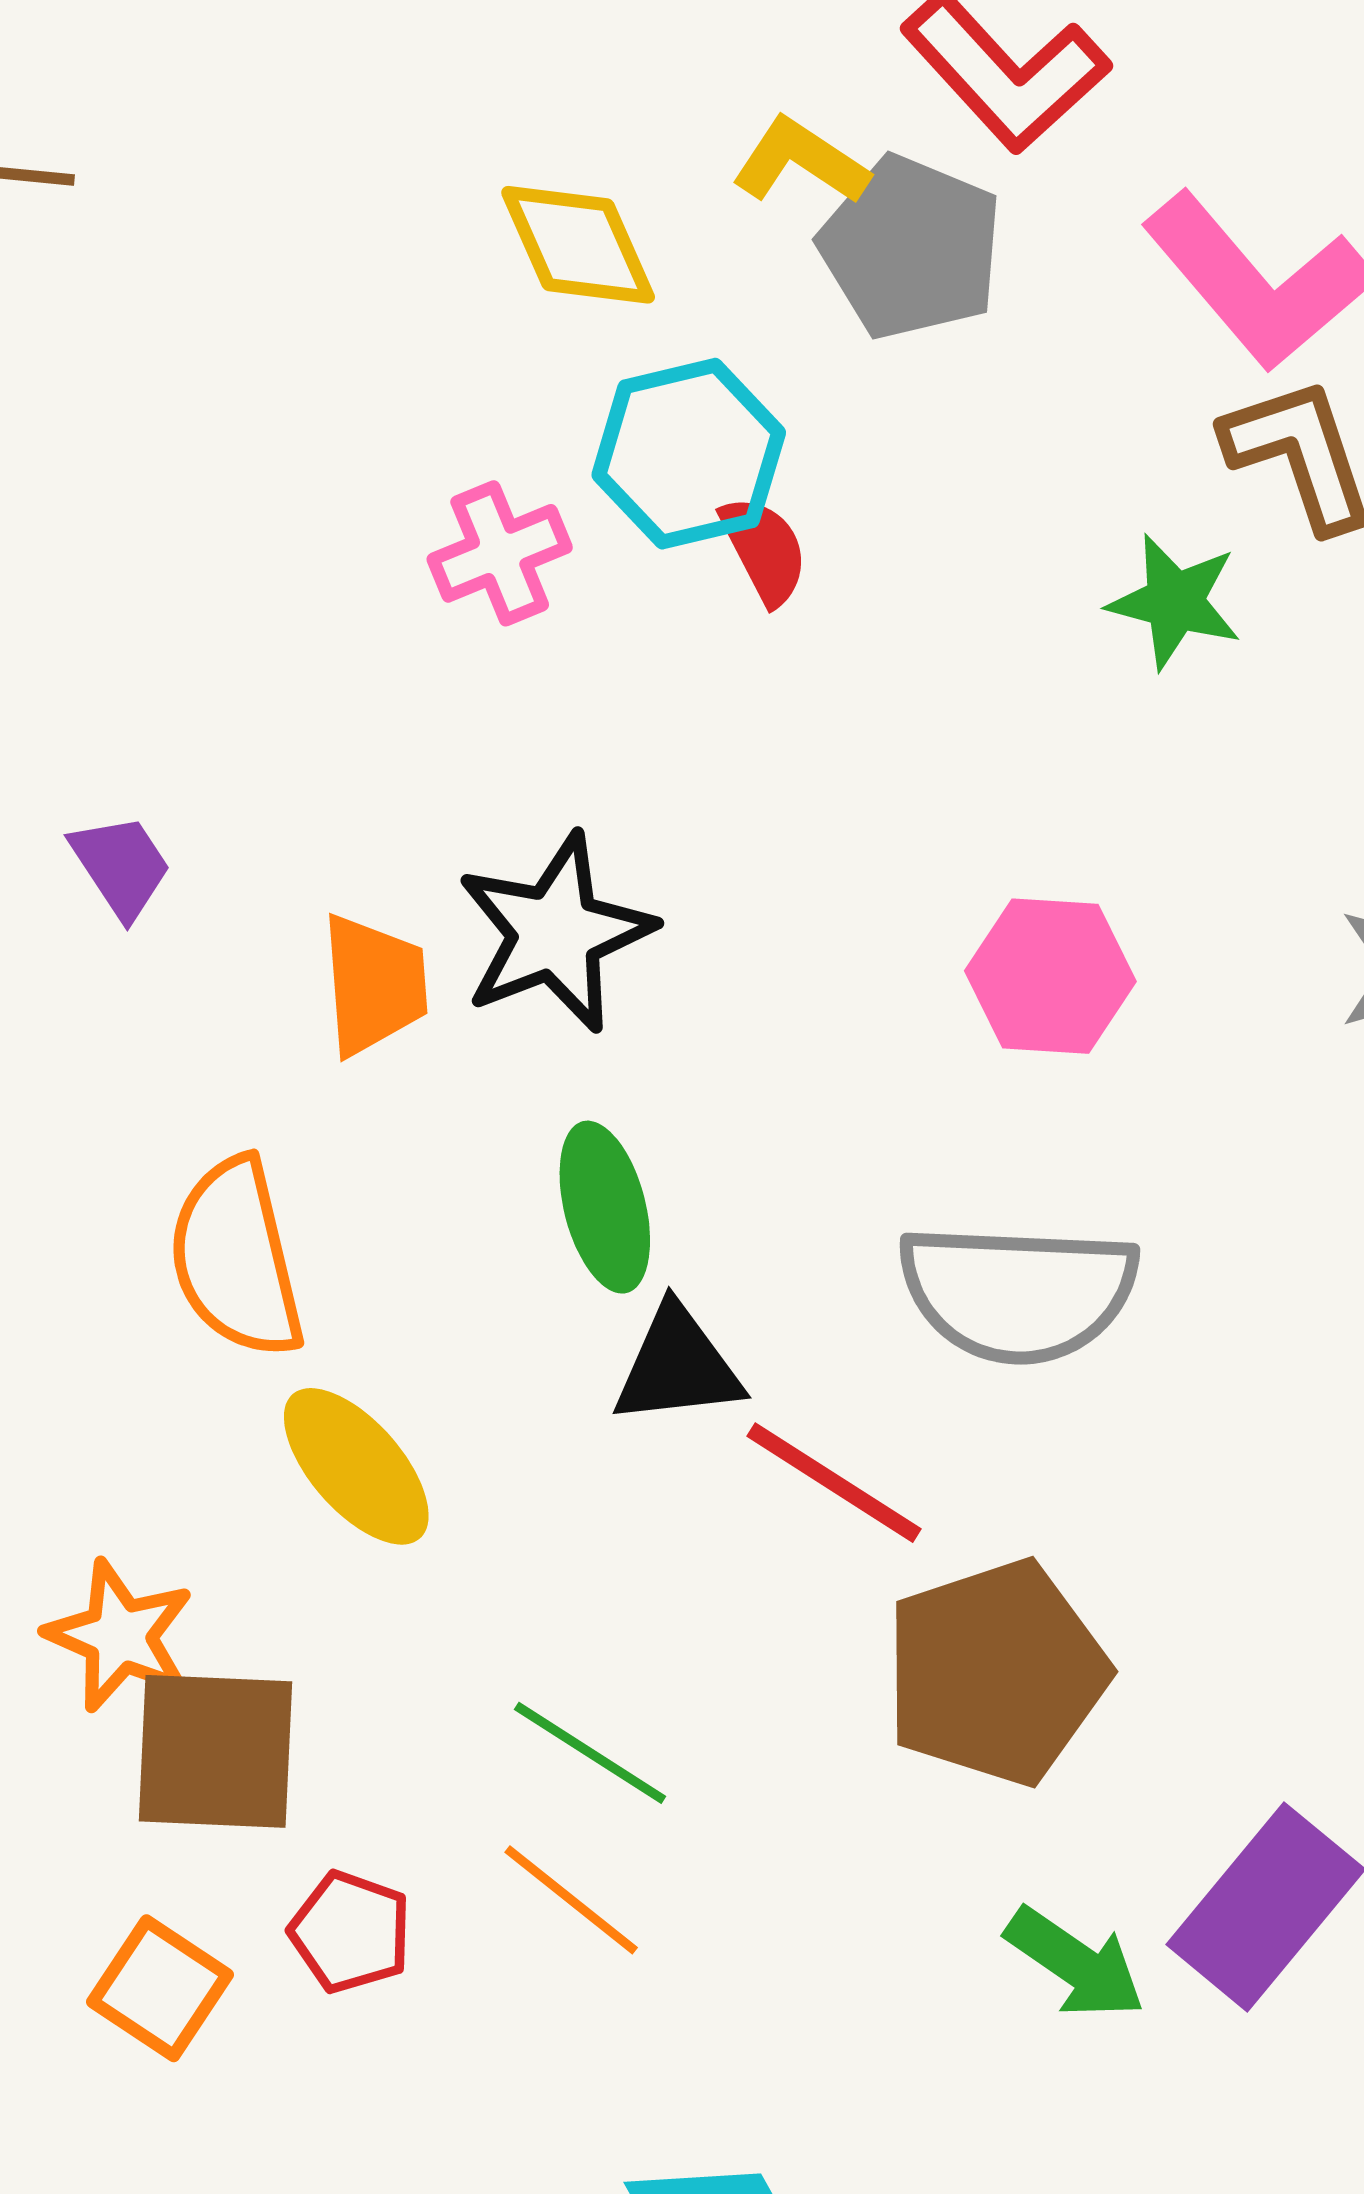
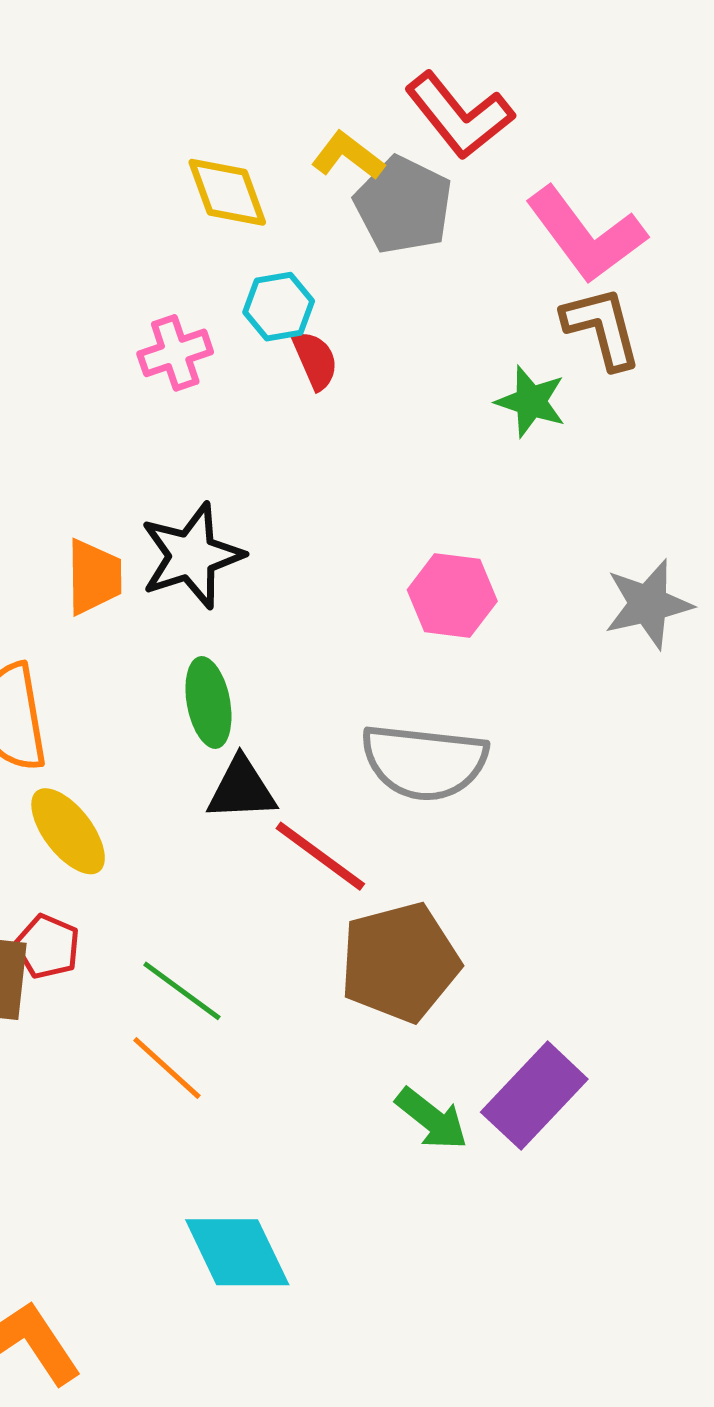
cyan hexagon: (689, 454) -> (279, 307), size x0.7
red pentagon: (350, 1932) -> (47, 946), moved

